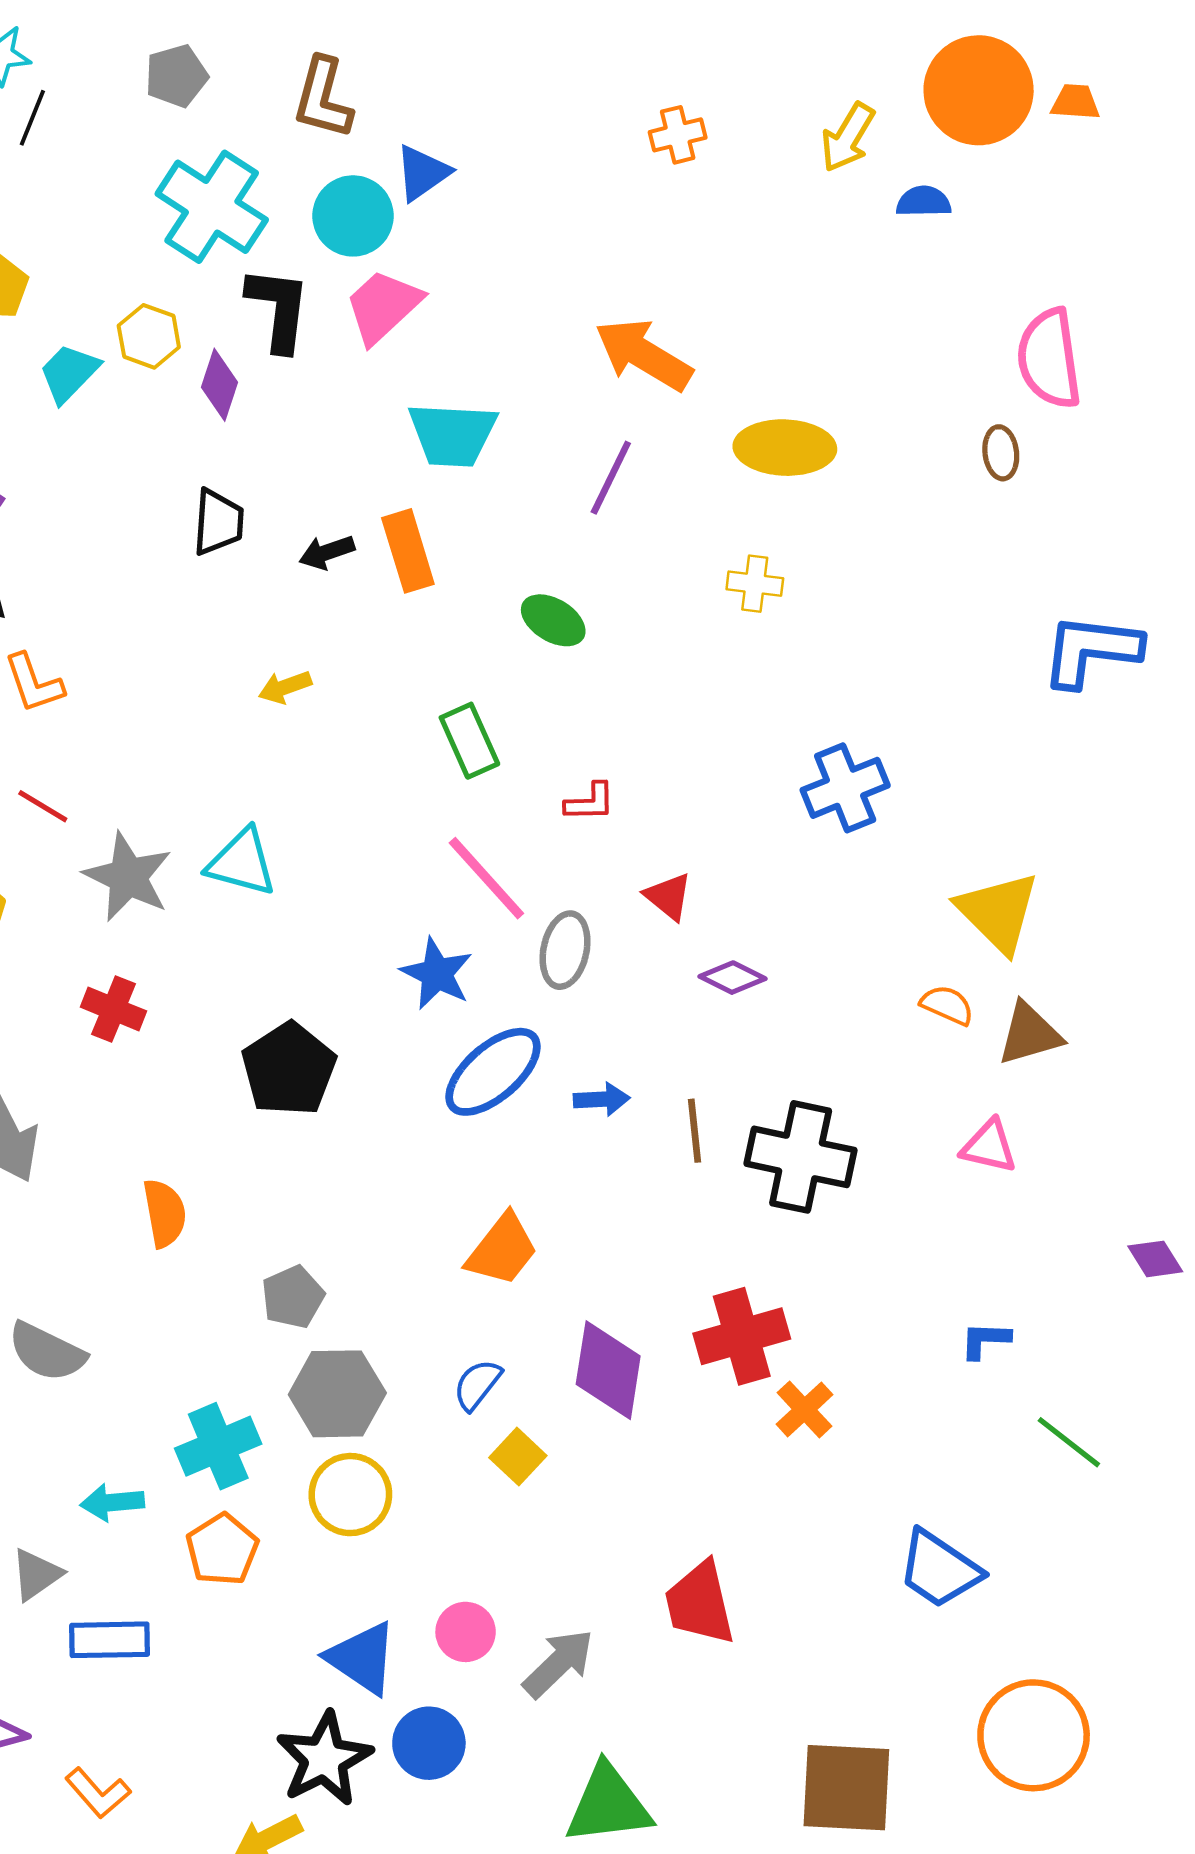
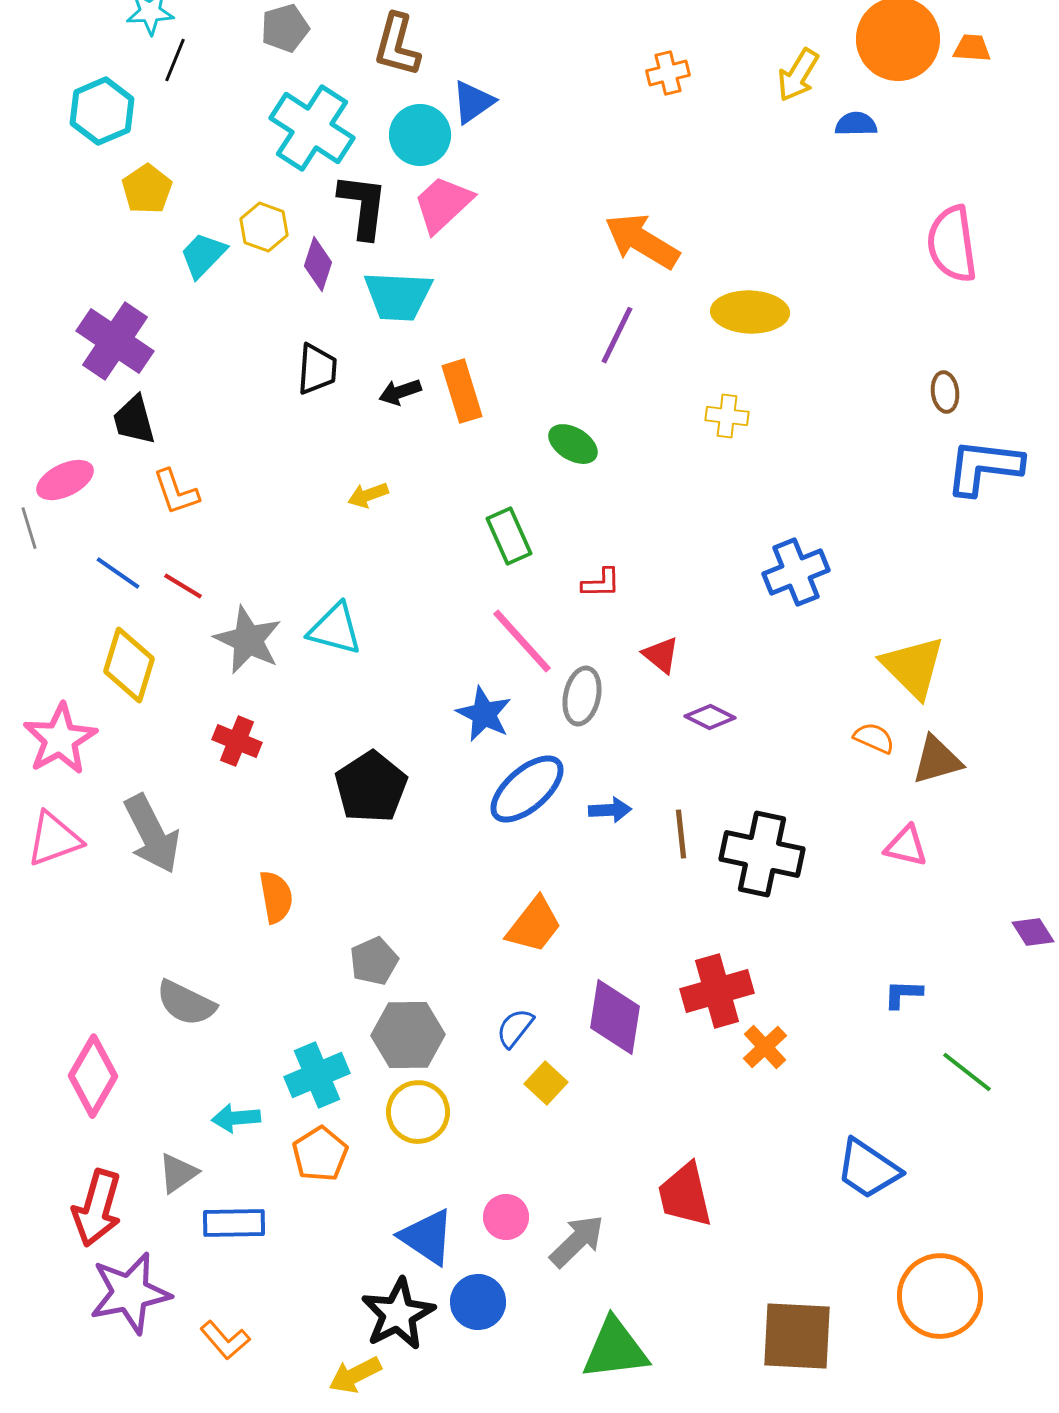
cyan trapezoid: (452, 434) -> (398, 296), moved
brown ellipse: (1001, 453) -> (945, 392), moved

